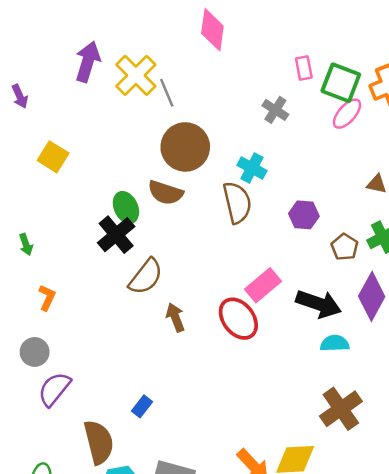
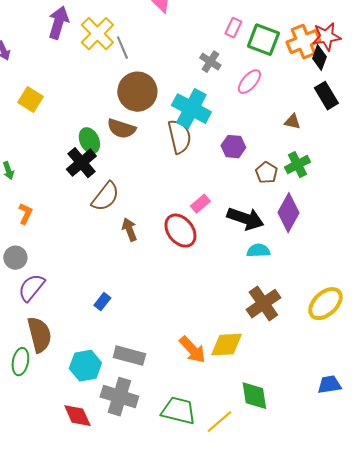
pink rectangle: (304, 68) -> (233, 28), turned 36
pink ellipse: (347, 114) -> (249, 82), moved
cyan cross: (252, 168) -> (191, 109), size x1.6
pink rectangle: (263, 285) -> (200, 204), size x0.7
brown semicircle: (99, 442) -> (39, 335), moved

